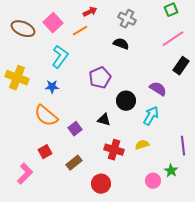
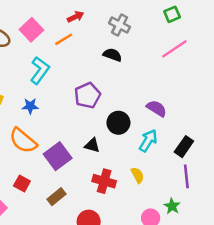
black rectangle: (181, 66) -> (184, 147), moved
purple square: (75, 129) -> (58, 156), size x1.6
yellow semicircle: (142, 145) -> (137, 175), turned 80
red square: (45, 152) -> (22, 184), turned -32

